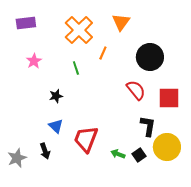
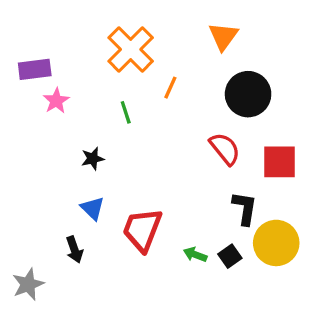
orange triangle: (121, 22) -> (223, 36), moved
purple rectangle: (26, 23) -> (35, 69), moved
gray star: (17, 158) -> (28, 284), moved

